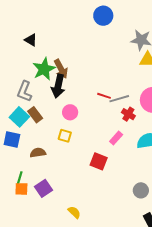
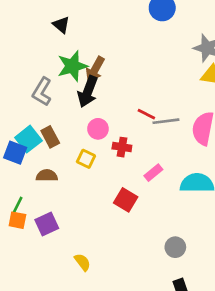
brown arrow: (61, 69) -> (95, 69), turned 48
red cross: (128, 114) -> (122, 147), moved, turned -32
brown rectangle: (35, 115) -> (50, 137), moved
cyan square: (19, 117) -> (28, 139), moved

